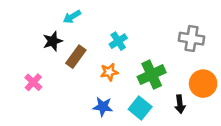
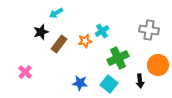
cyan cross: (118, 41) -> (102, 31), moved
orange star: (109, 72) -> (85, 41), moved
pink cross: (33, 82) -> (25, 72), moved

